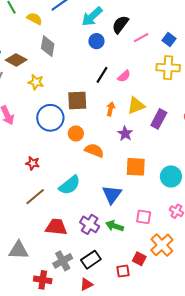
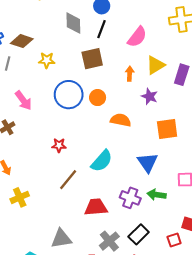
gray diamond: (48, 46) -> (73, 23), moved
black line: (102, 75) -> (101, 29), moved
pink semicircle: (124, 76) -> (137, 37), size x1.5
brown square: (77, 100) -> (92, 59), moved
orange circle: (76, 133) -> (98, 98), moved

